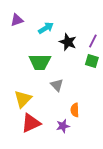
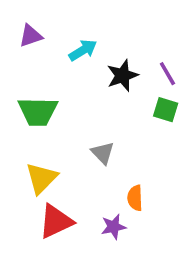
purple line: (93, 41) -> (167, 74), turned -56
black star: (68, 42) -> (122, 75), turned 30
green trapezoid: (40, 62) -> (38, 111), moved

